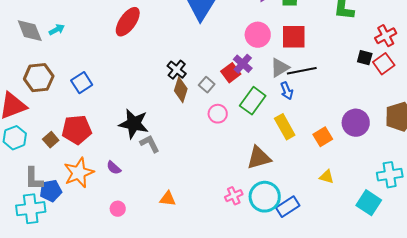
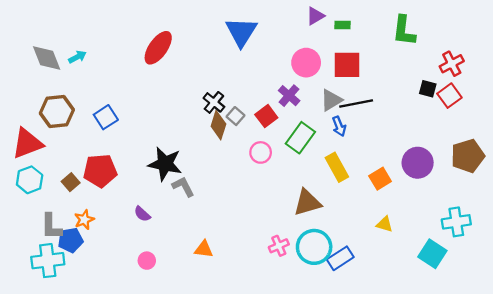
red square: (231, 73) -> (266, 116), moved
gray square: (207, 85) -> (236, 116), moved
orange star: (79, 173) -> (84, 220), moved, size x0.6

